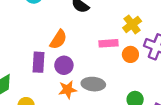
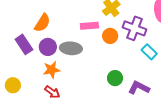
purple rectangle: (39, 62) -> (24, 44), turned -36
gray ellipse: (93, 84) -> (71, 48), moved

